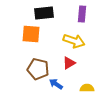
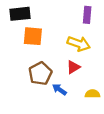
black rectangle: (44, 13) -> (20, 14), moved
brown pentagon: (38, 69) -> (40, 74), turned 30

